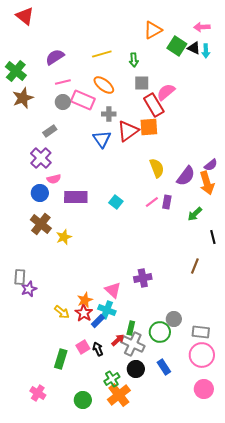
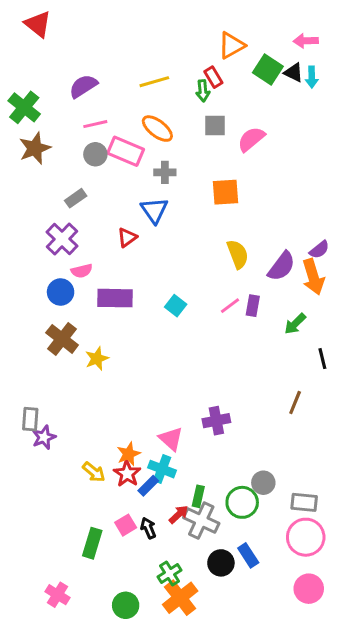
red rectangle: (154, 105) -> (213, 77), moved, size x0.6
red triangle: (128, 131) -> (127, 238), moved, size x0.6
black circle: (136, 369) -> (221, 563), moved

